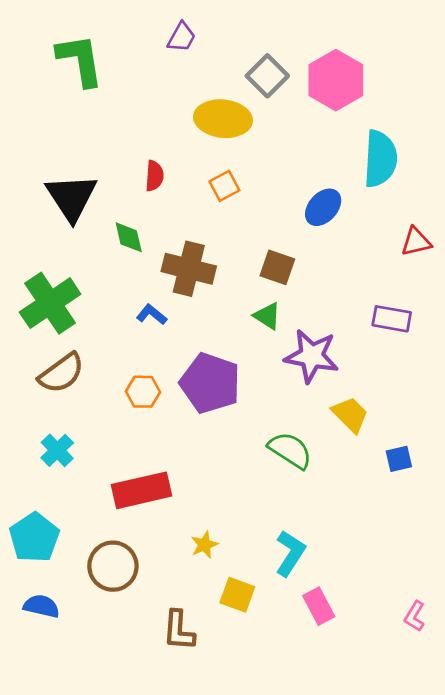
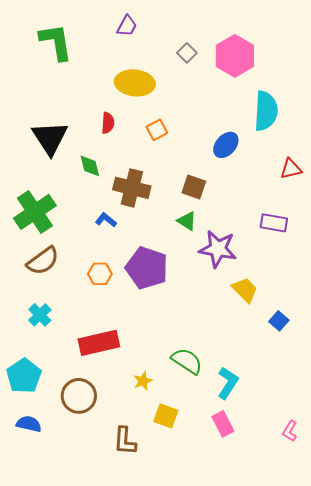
gray square: (267, 76) -> (187, 53), size x0.7
yellow ellipse: (223, 119) -> (135, 83), moved
green semicircle: (290, 450) -> (187, 361), moved
blue square: (399, 459) -> (279, 321), turned -36
cyan L-shape: (290, 553) -> (228, 383), moved

